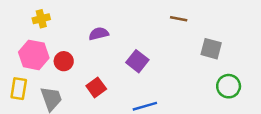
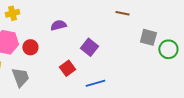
green circle: (229, 86) -> (168, 49), moved
red square: (96, 87) -> (67, 68), moved

